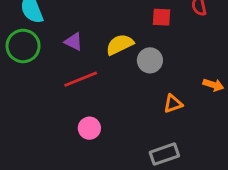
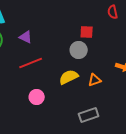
red square: (161, 17) -> (87, 32), moved
yellow semicircle: (120, 45) -> (69, 77), moved

